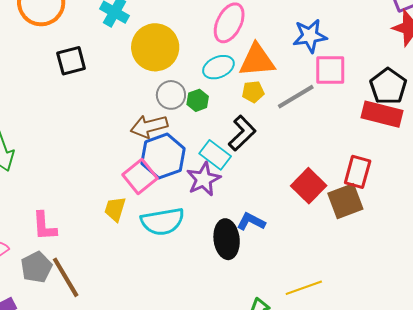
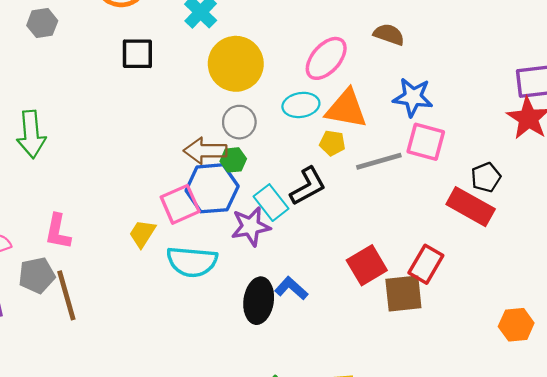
black pentagon: (388, 86) -> (486, 177), size x0.7
green hexagon: (198, 100) -> (233, 160), moved

